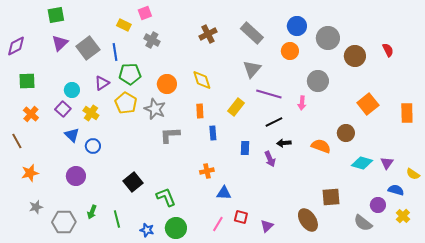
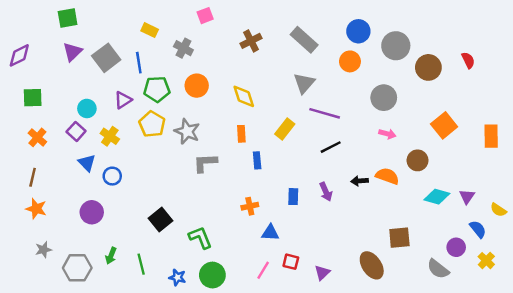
pink square: (145, 13) -> (205, 16), moved
orange circle: (167, 84) -> (197, 86), moved
pink arrow: (302, 103) -> (387, 134), moved, turned -80
brown line: (17, 141) -> (33, 177), moved, turned 42
black arrow: (284, 143) -> (360, 181), moved
blue rectangle: (245, 148) -> (293, 197), moved
orange star: (30, 173) -> (36, 209), turned 30
blue semicircle: (396, 190) -> (478, 229), turned 35

